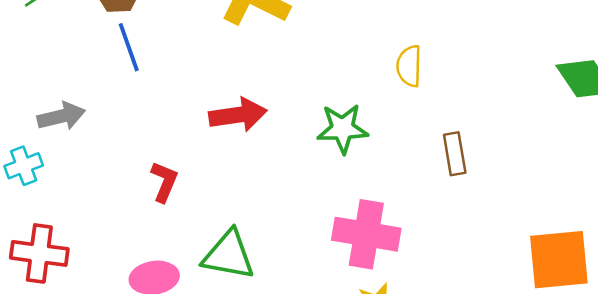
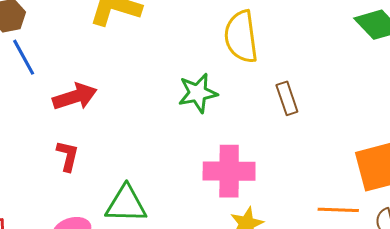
yellow semicircle: (409, 66) -> (241, 37), size x1.6
red arrow: (238, 115) -> (75, 97), moved

